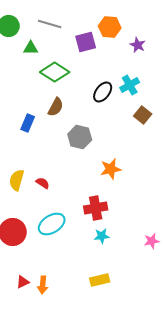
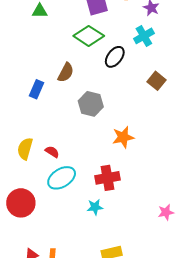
green diamond: (55, 72) -> (89, 36), moved
cyan cross: (130, 85) -> (144, 36), moved
cyan ellipse: (52, 224) -> (62, 178), moved
cyan star: (102, 236) -> (95, 207), moved

